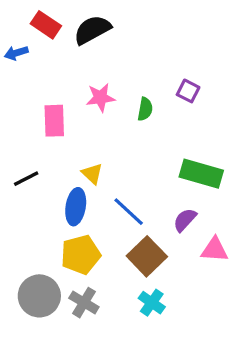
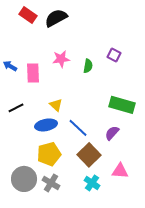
blue arrow: (16, 53) -> (10, 66), moved, turned 48
blue ellipse: (76, 207) -> (46, 125), turned 70
pink triangle: (215, 250) -> (120, 171), moved

